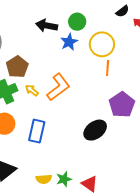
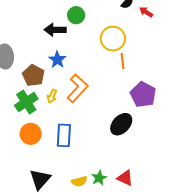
green circle: (77, 22) -> (76, 15), moved
blue star: (69, 42) -> (57, 60), moved
yellow arrow: (32, 90) -> (52, 96), turned -96

